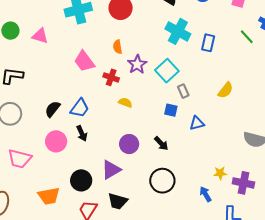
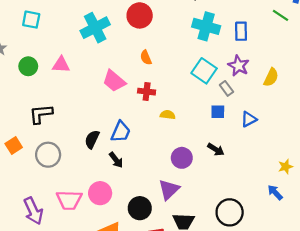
purple star: (137, 64) -> (238, 66), moved
black arrow: (82, 133) -> (116, 160), moved
pink circle: (56, 141) -> (100, 193), moved
black circle: (162, 181) -> (230, 212), moved

